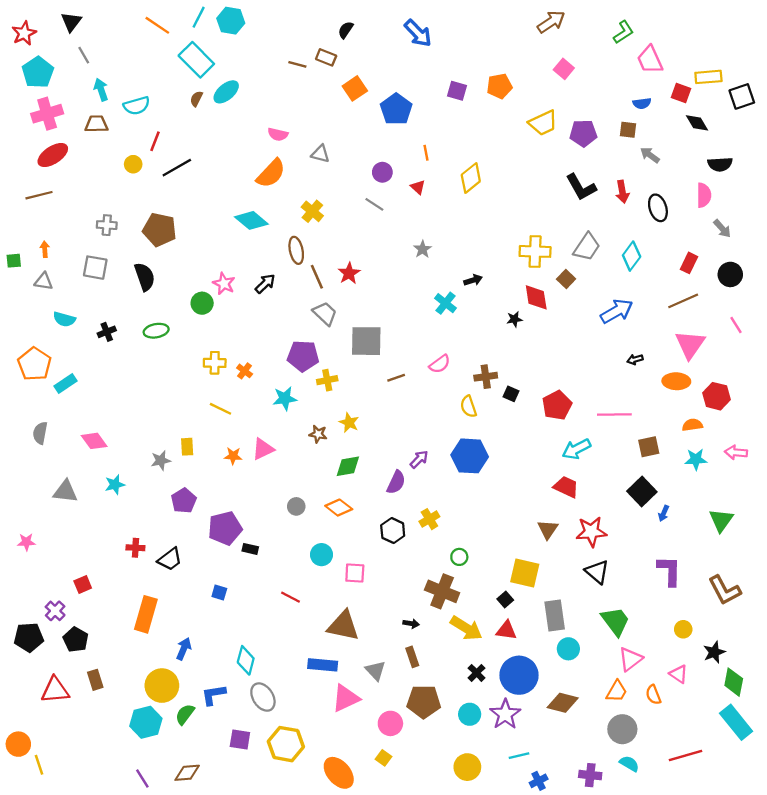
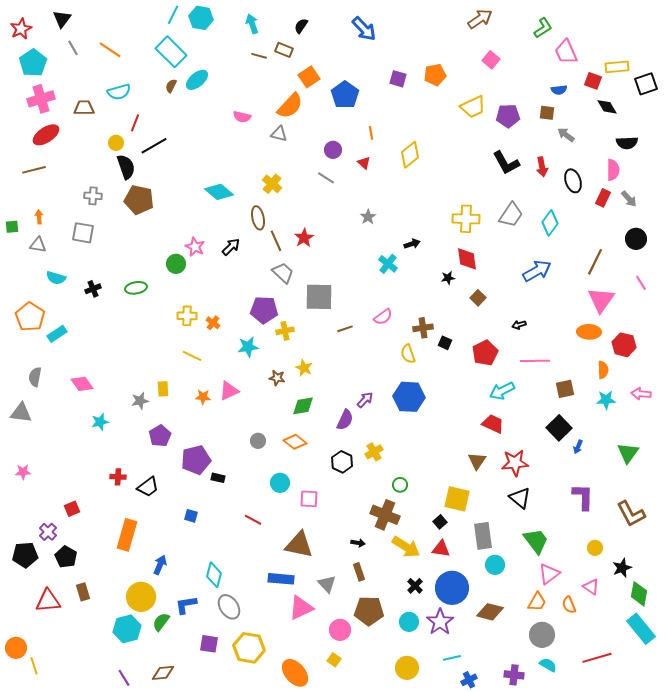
orange line: (157, 25) -> (110, 50), moved
cyan arrow: (101, 90) -> (252, 24), moved
orange semicircle: (271, 173) -> (290, 106), moved
red rectangle: (689, 263) -> (603, 198), moved
black semicircle: (145, 277) -> (126, 167), moved
brown square: (566, 279) -> (478, 298), moved
brown line: (683, 301) -> (595, 262), turned -40
black arrow: (635, 359) -> (519, 325), moved
orange semicircle: (692, 425) -> (603, 370), turned 96
gray triangle: (65, 491) -> (21, 413), moved

